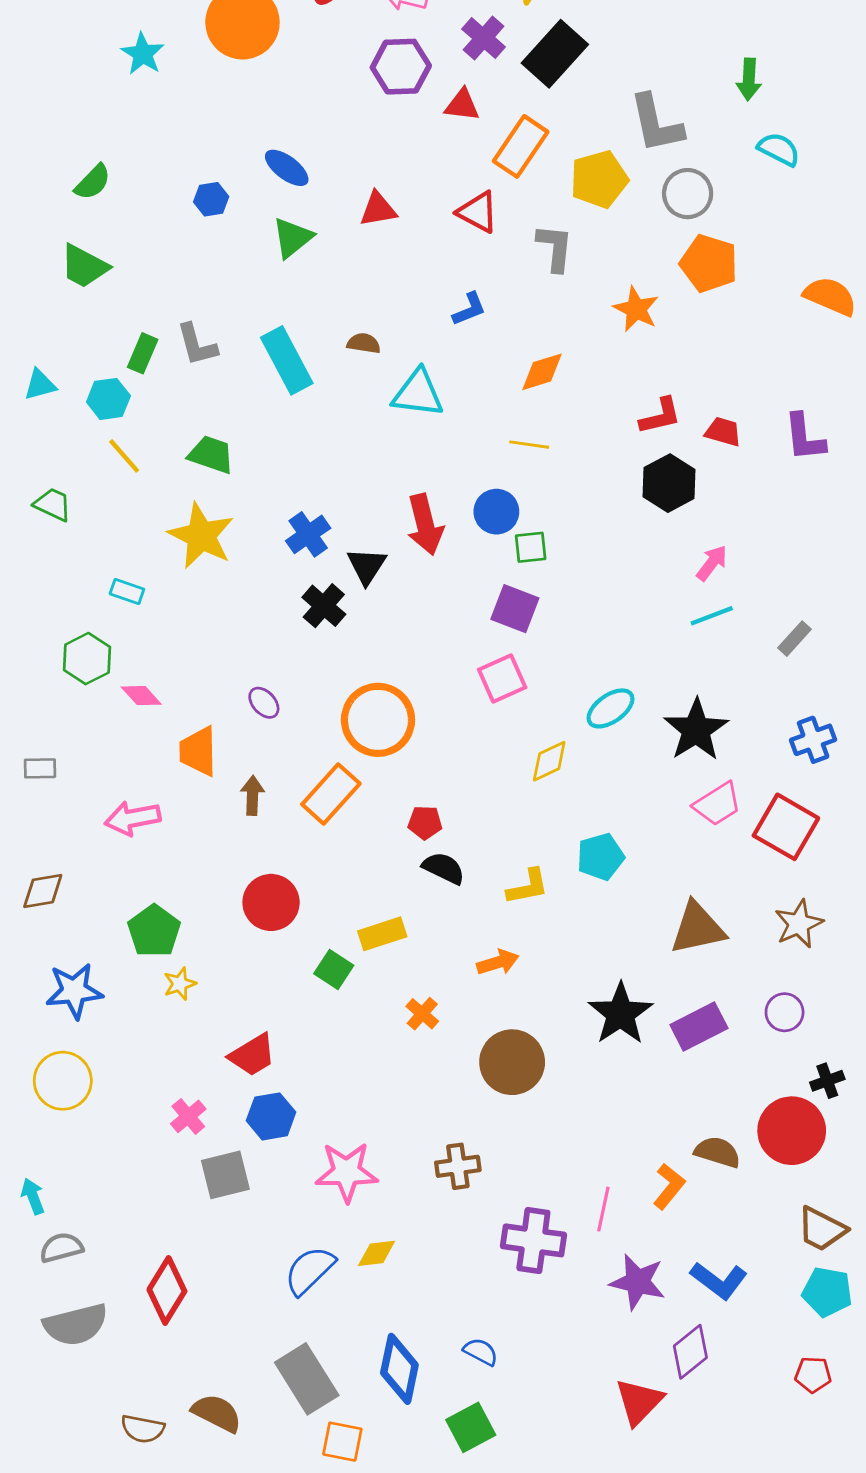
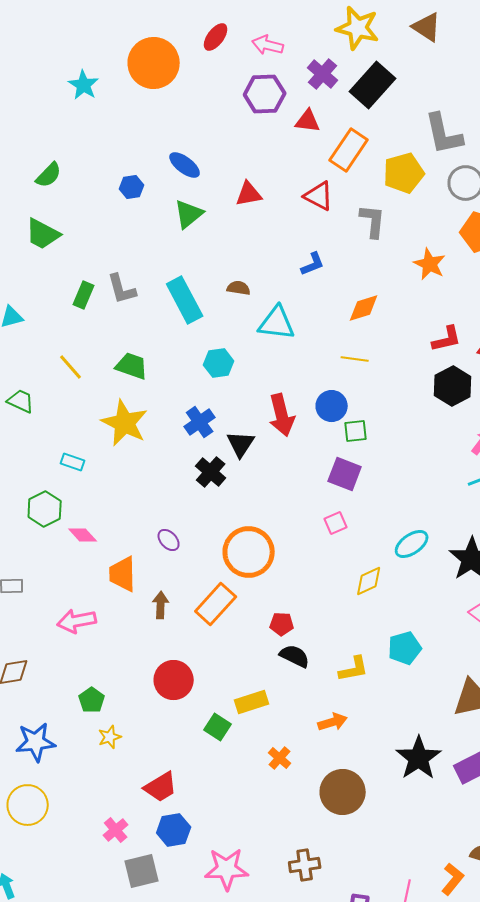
cyan hexagon: (108, 399) -> (219, 363), moved
pink square: (502, 678) -> (336, 523), size x0.7
green pentagon: (154, 931) -> (92, 700), size x0.7

